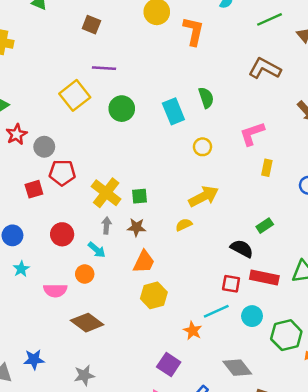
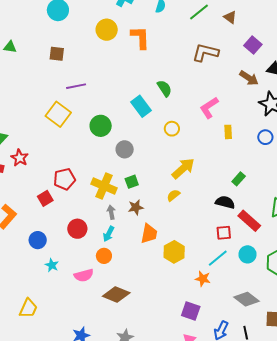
green circle: (122, 109) -> (101, 126), moved
gray circle: (44, 147) -> (125, 149), moved
cyan arrow: (97, 250) -> (109, 234), turned 91
red rectangle: (264, 277) -> (249, 221), turned 45
yellow hexagon: (154, 295) -> (174, 252), moved

